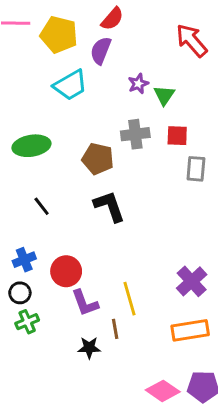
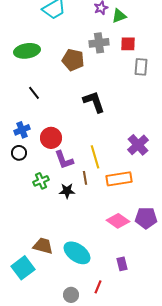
green triangle: (164, 95) -> (119, 16), turned 35
black L-shape: (109, 206) -> (94, 102), moved
green cross: (27, 322) -> (41, 181), moved
orange rectangle: (190, 330) -> (119, 179), moved

